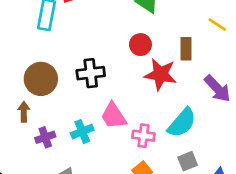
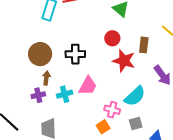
brown arrow: (24, 112) -> (46, 78), moved
pink trapezoid: (114, 116) -> (88, 86), turned -125
pink cross: (143, 136) -> (112, 110), moved

